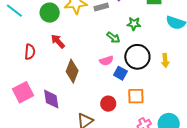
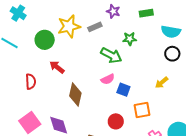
green arrow: (113, 38) -> (111, 55), size x1.5
black circle: (137, 57) -> (172, 54), moved, size x0.6
yellow arrow: (165, 60) -> (162, 82), moved, turned 64

